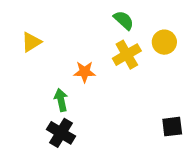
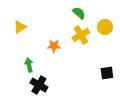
green arrow: (61, 100) -> (29, 65), moved
black square: (172, 127) -> (107, 73), moved

